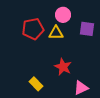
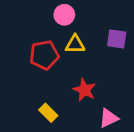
pink circle: (63, 15) -> (64, 15), moved
red pentagon: (33, 29) -> (44, 55), moved

